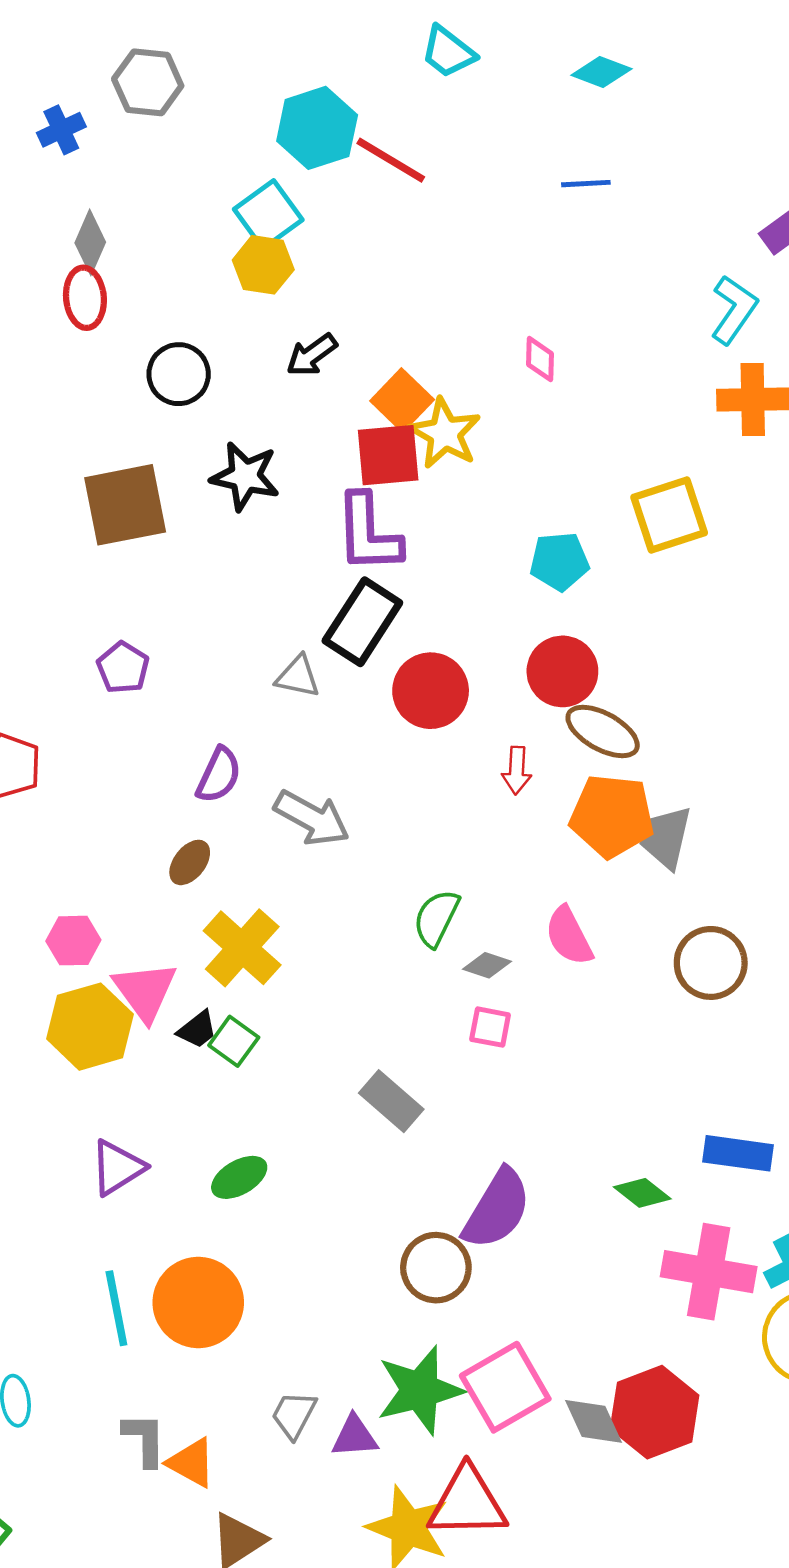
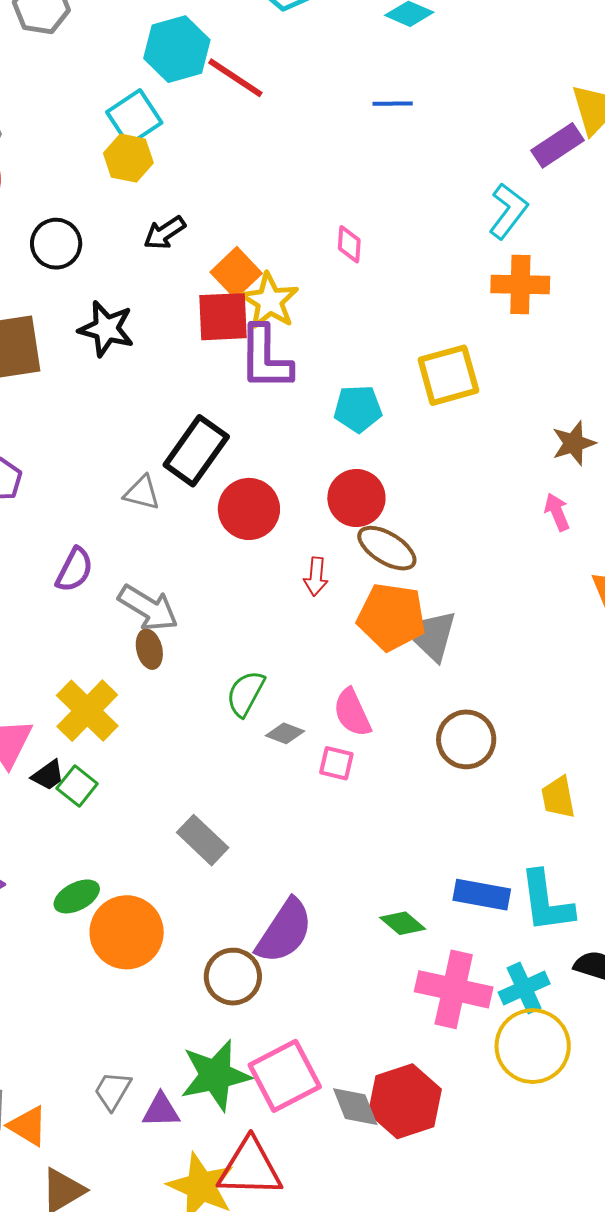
purple L-shape: (368, 533) -> (265, 358), moved
brown ellipse: (190, 862) -> (149, 649), moved, turned -54
pink square: (490, 1027) -> (336, 763), moved
orange circle: (198, 1303) -> (127, 932), moved

